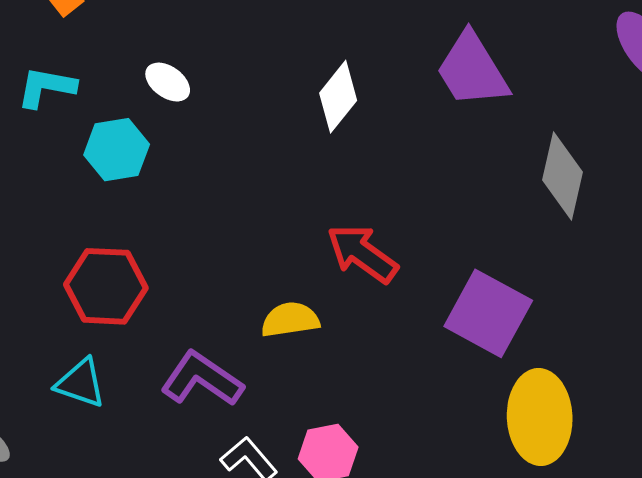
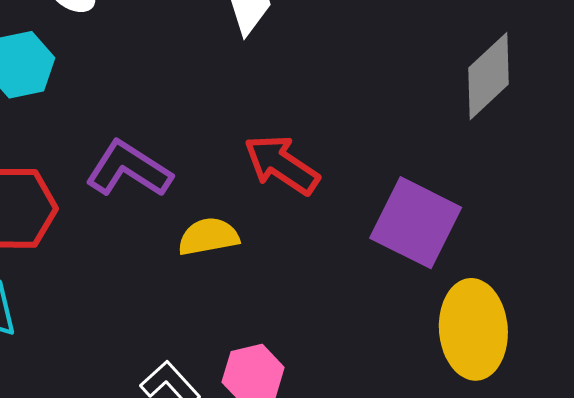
gray diamond: (562, 176) -> (488, 76), turned 36
purple L-shape: (202, 379) -> (129, 169), moved

